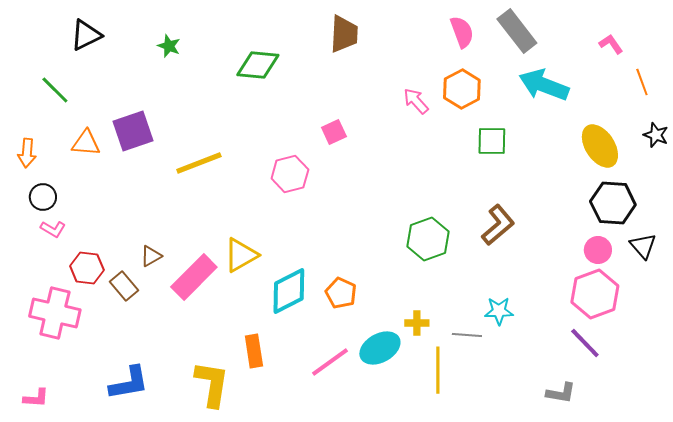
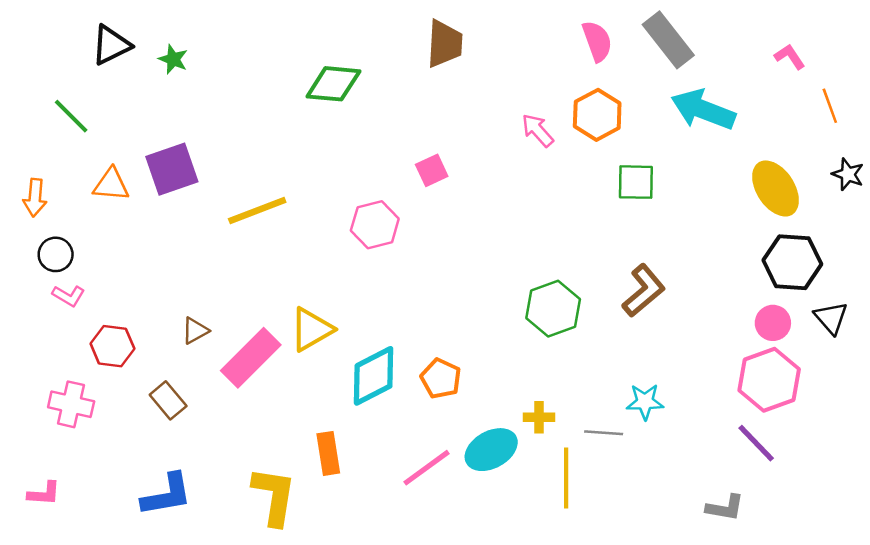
green star: (169, 46) -> (173, 59), moved
brown rectangle: (124, 286) -> (168, 400), moved
pink cross: (55, 313) -> (71, 404), size x0.7
pink L-shape: (36, 398) -> (44, 494), moved

